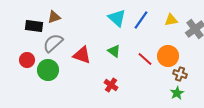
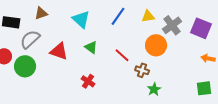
brown triangle: (54, 17) -> (41, 13), moved
cyan triangle: (117, 18) -> (81, 19), moved
orange circle: (168, 56) -> (156, 45), moved
brown cross: (180, 74) -> (142, 70), moved

